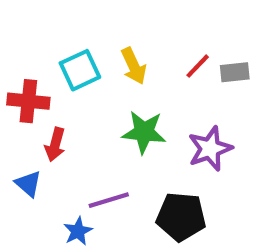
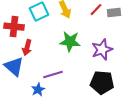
blue triangle: (28, 184) -> (14, 67), size x1.5
black pentagon: (181, 217) -> (102, 83), moved

